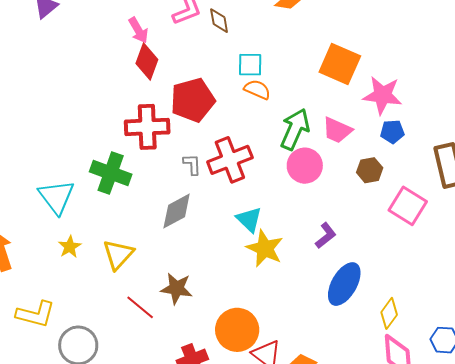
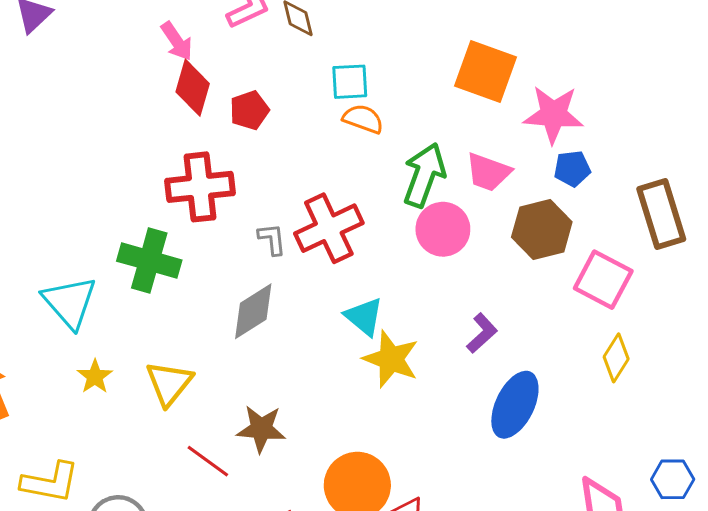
red pentagon: (193, 100) -> (249, 110), moved, size x0.6
brown hexagon: (370, 170) -> (542, 230), size x1.5
yellow diamond: (389, 313) -> (616, 358), moved

